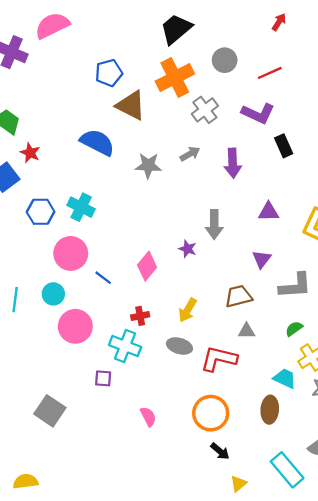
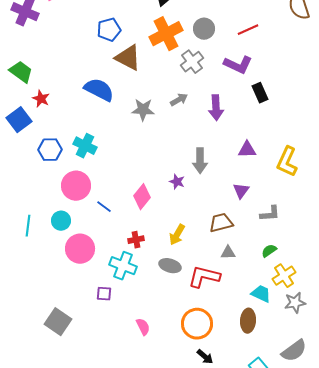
gray circle: (225, 60) -> (204, 29), moved
gray L-shape: (295, 286) -> (270, 214), size x0.7

